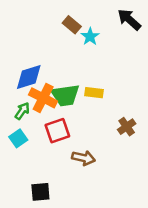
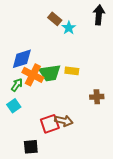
black arrow: (129, 20) -> (99, 15), turned 54
brown cross: (127, 127) -> (97, 97), turned 32
red square: (57, 131) -> (50, 124), moved

